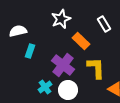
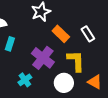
white rectangle: (104, 24) -> (88, 34), moved
white circle: (68, 90) -> (64, 83), moved

